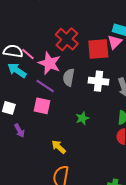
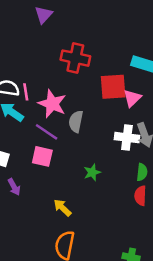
red cross: (67, 39) -> (75, 58), moved, turned -30
pink triangle: (115, 42) -> (132, 98), moved
pink line: (28, 54) -> (26, 92), turned 40
white cross: (98, 81) -> (127, 138), moved

